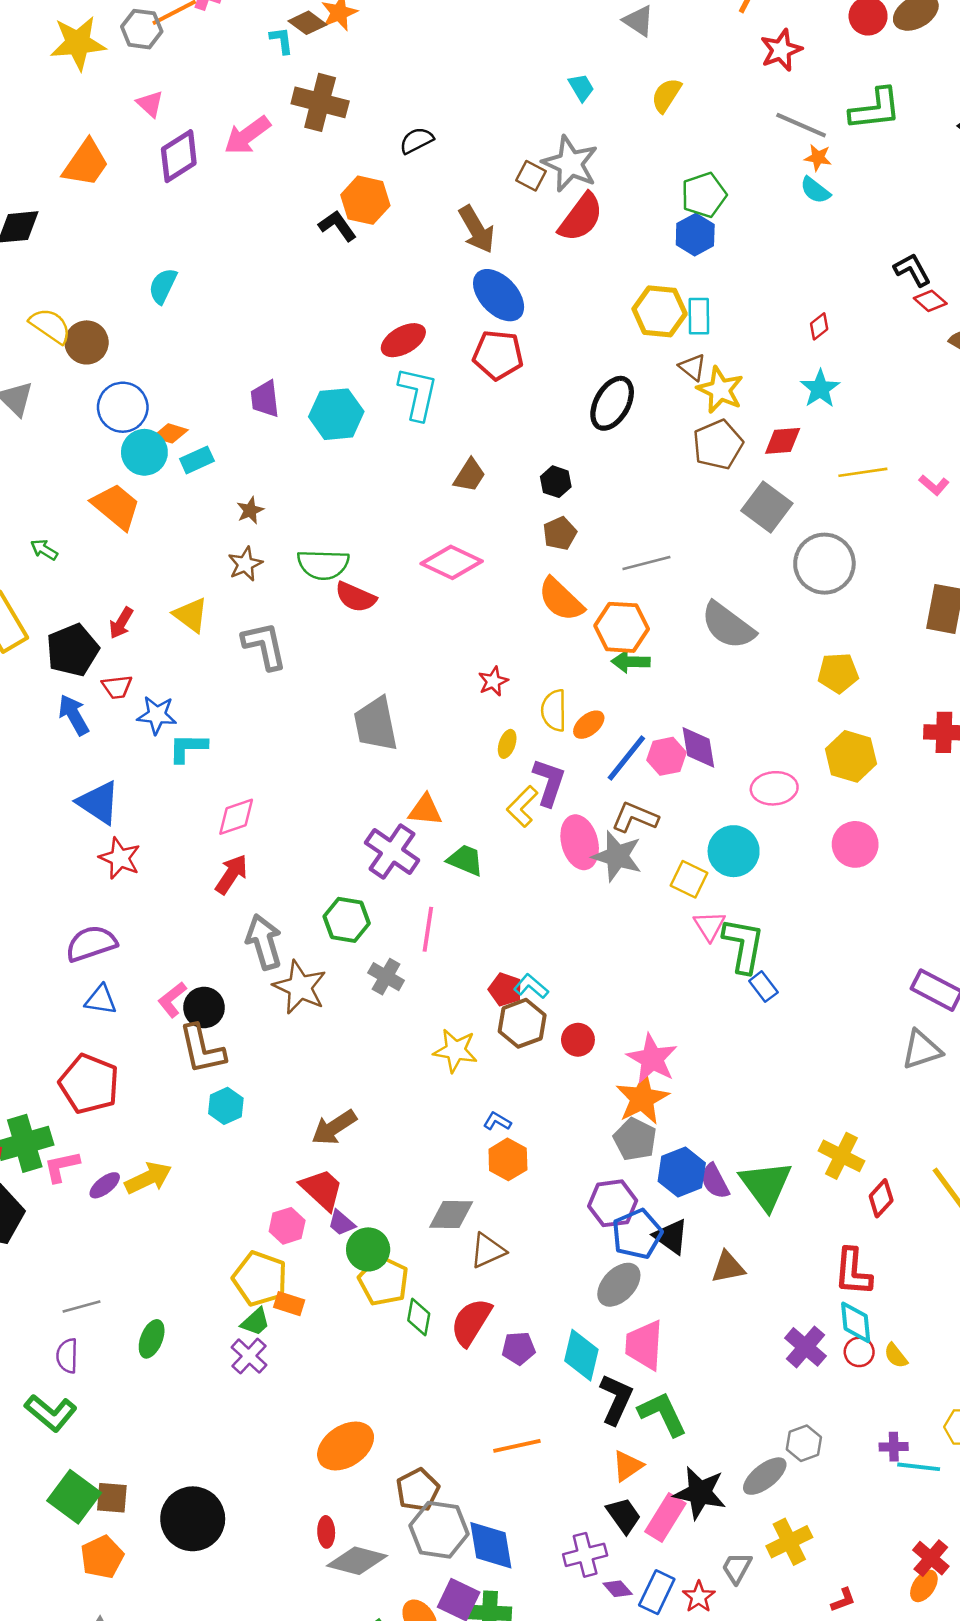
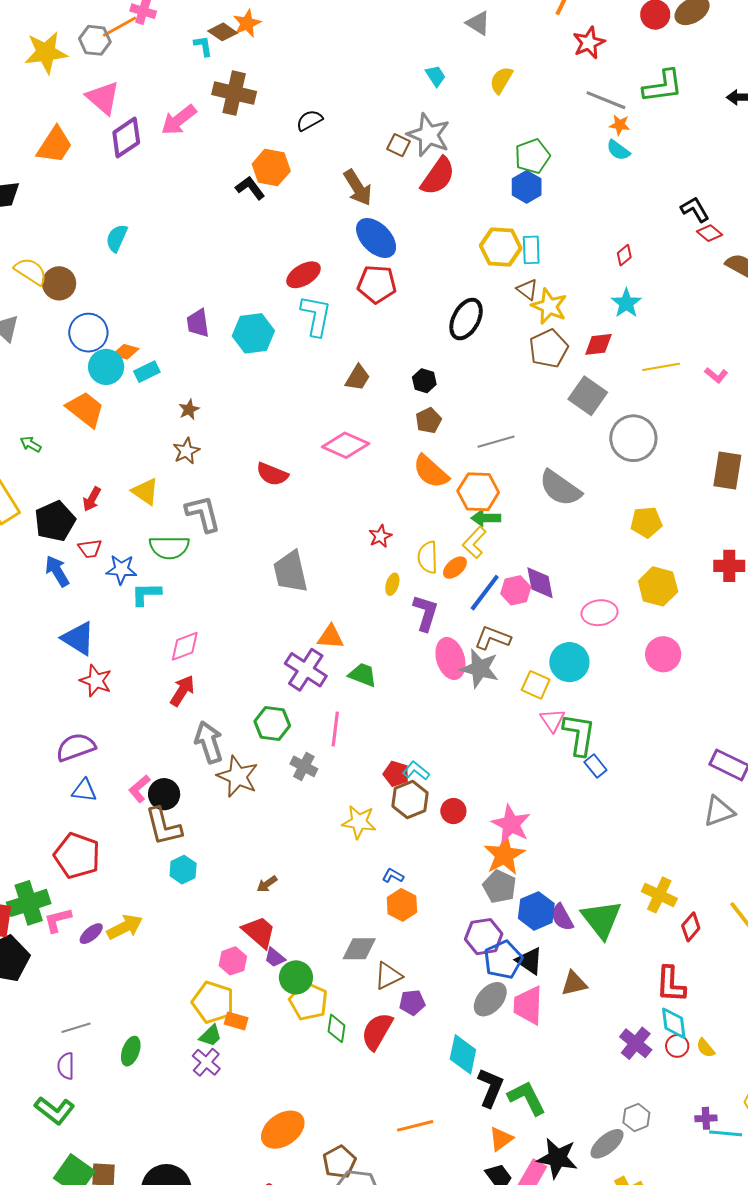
pink triangle: (150, 104) -> (103, 98), size x1.6
green semicircle: (323, 565) -> (169, 547), moved
yellow L-shape: (522, 806) -> (474, 542), moved
brown arrow: (334, 1127) -> (267, 884), size x0.6
pink trapezoid: (644, 1345) -> (528, 1005), moved
purple pentagon: (519, 1348) -> (412, 1002), moved

